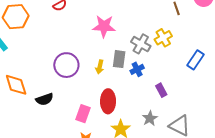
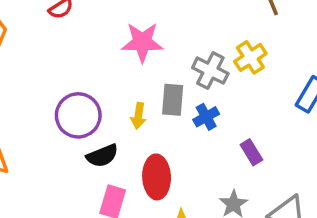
black semicircle: (45, 99) -> (102, 156), moved

